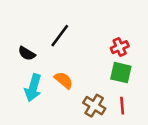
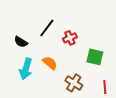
red cross: (120, 47) -> (70, 38), moved
red line: (122, 106) -> (105, 87), moved

